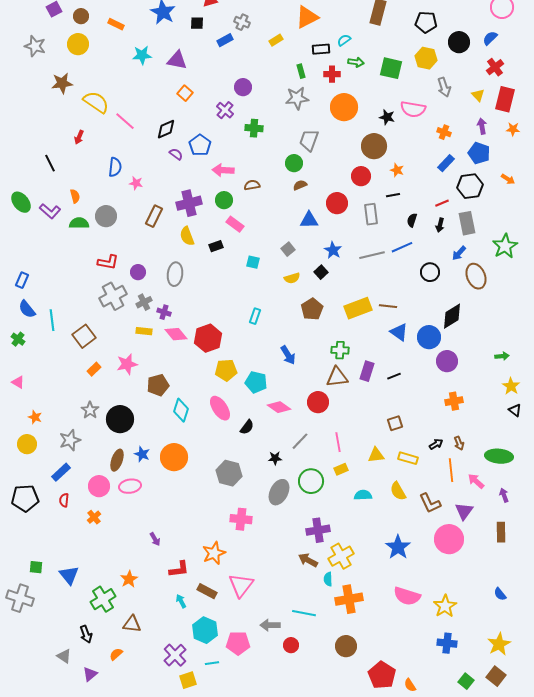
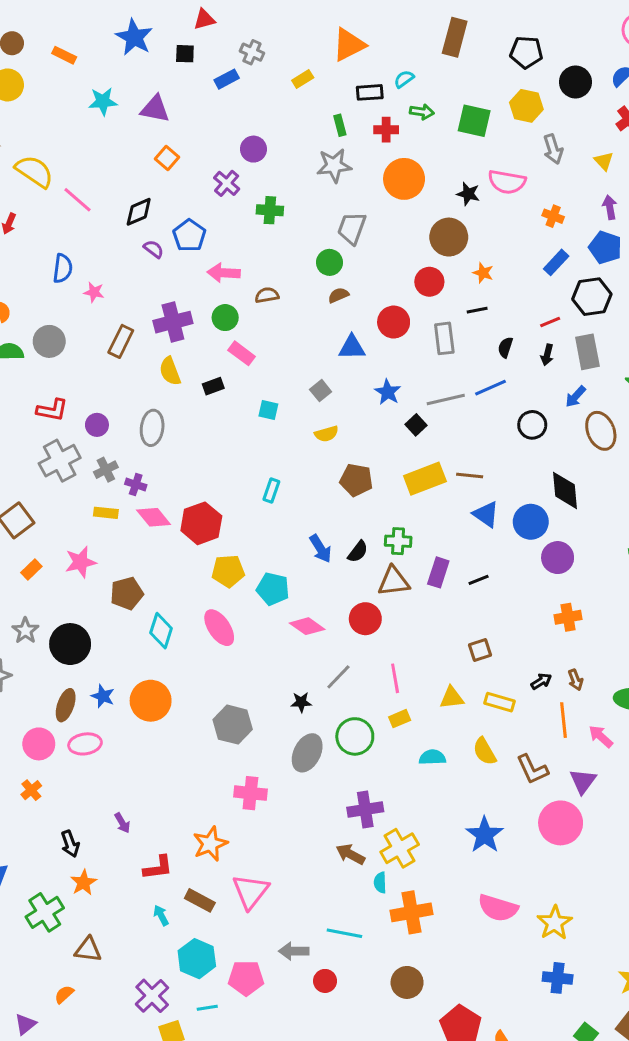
black square: (321, 272) -> (416, 425), moved
brown pentagon: (312, 309) -> (356, 480), turned -30
black diamond: (452, 316) -> (565, 490), turned -64
black semicircle: (247, 427) -> (358, 552), moved
black arrow: (86, 634) -> (70, 844), moved

